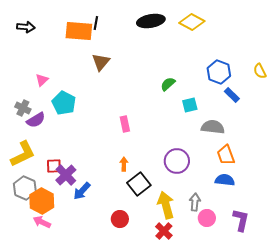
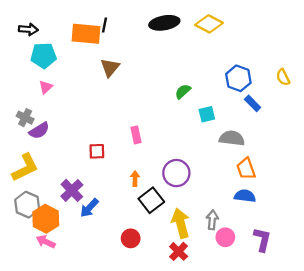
cyan pentagon: (64, 103) -> (44, 55), moved, turned -30
purple circle: (177, 161) -> (176, 173), moved
red square: (54, 166) -> (97, 151), moved

